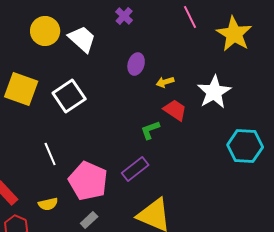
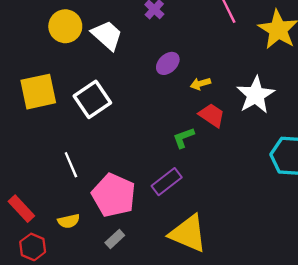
purple ellipse: (136, 64) -> (168, 63), turned 30
yellow square: (21, 89) -> (38, 92), turned -32

